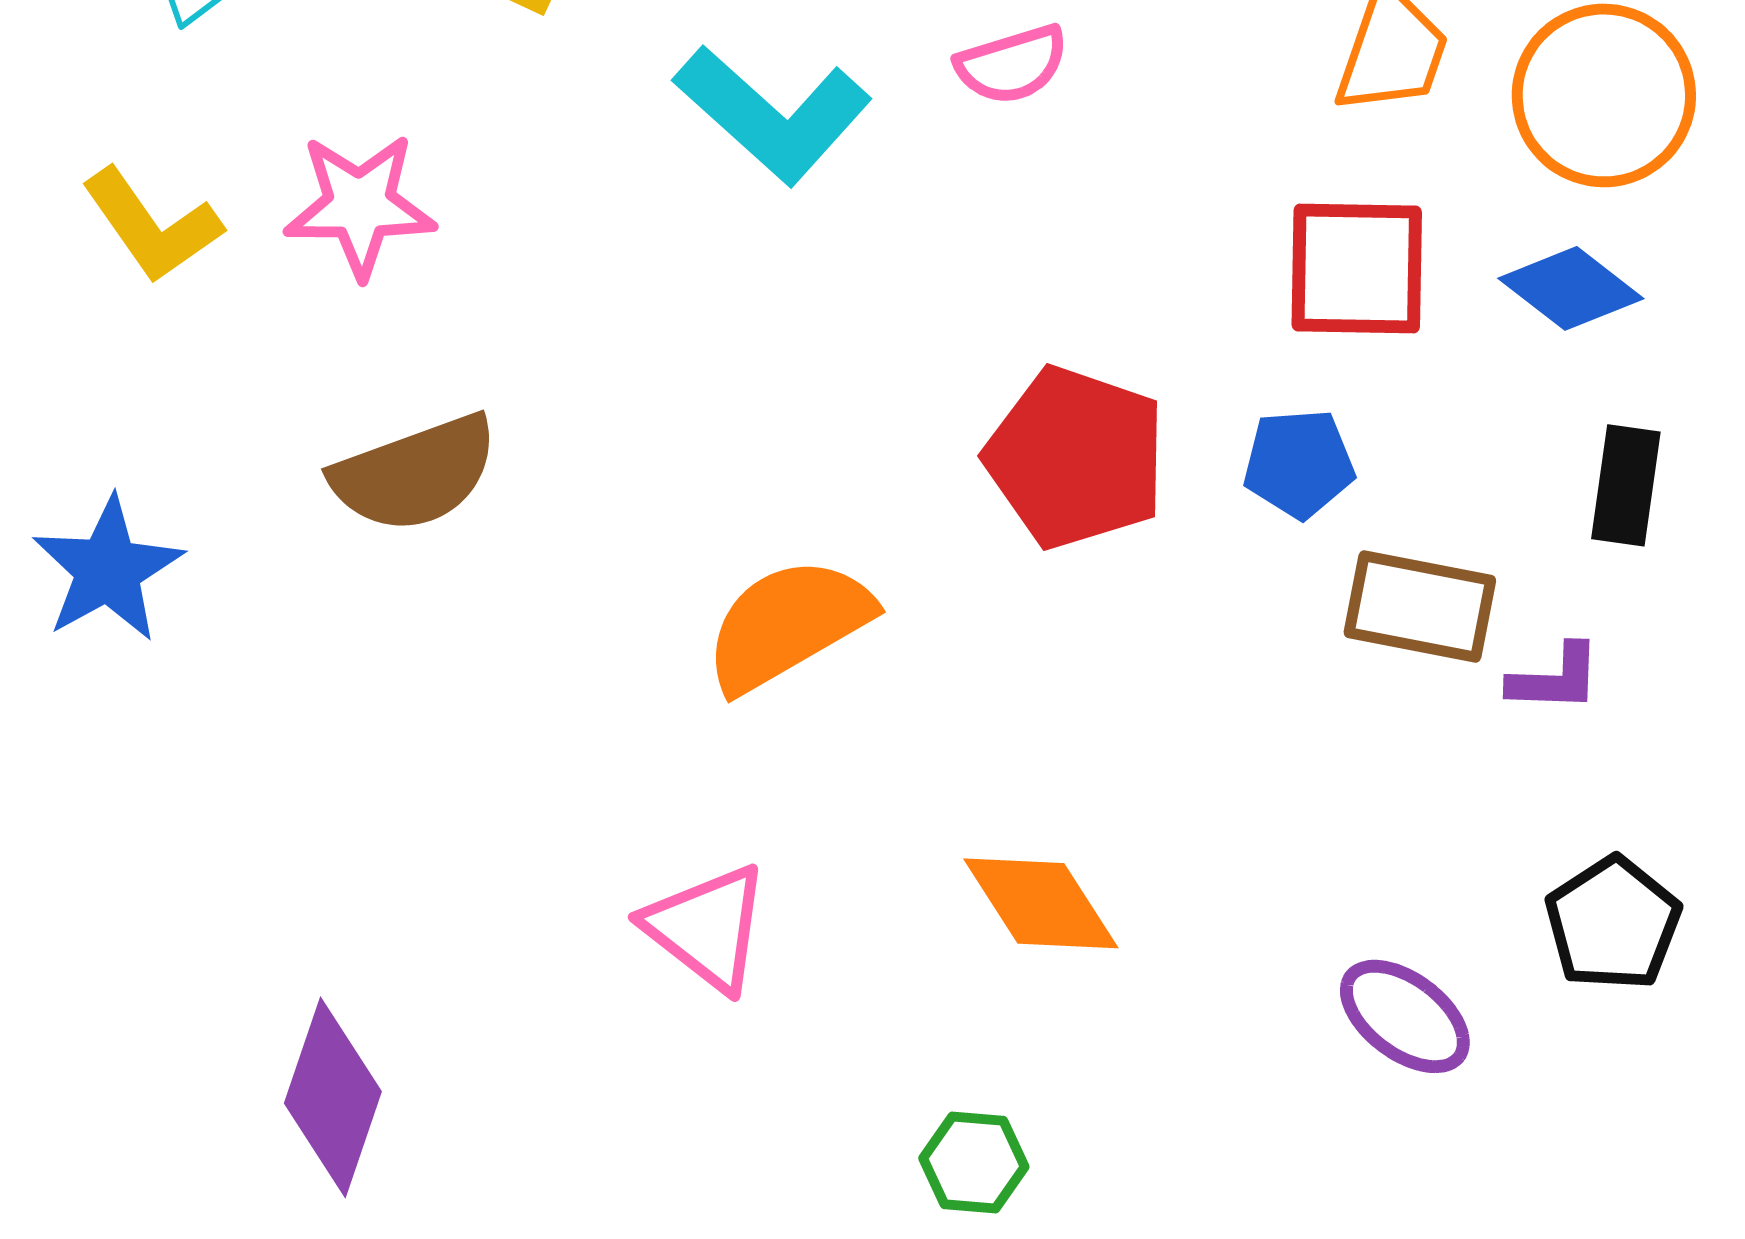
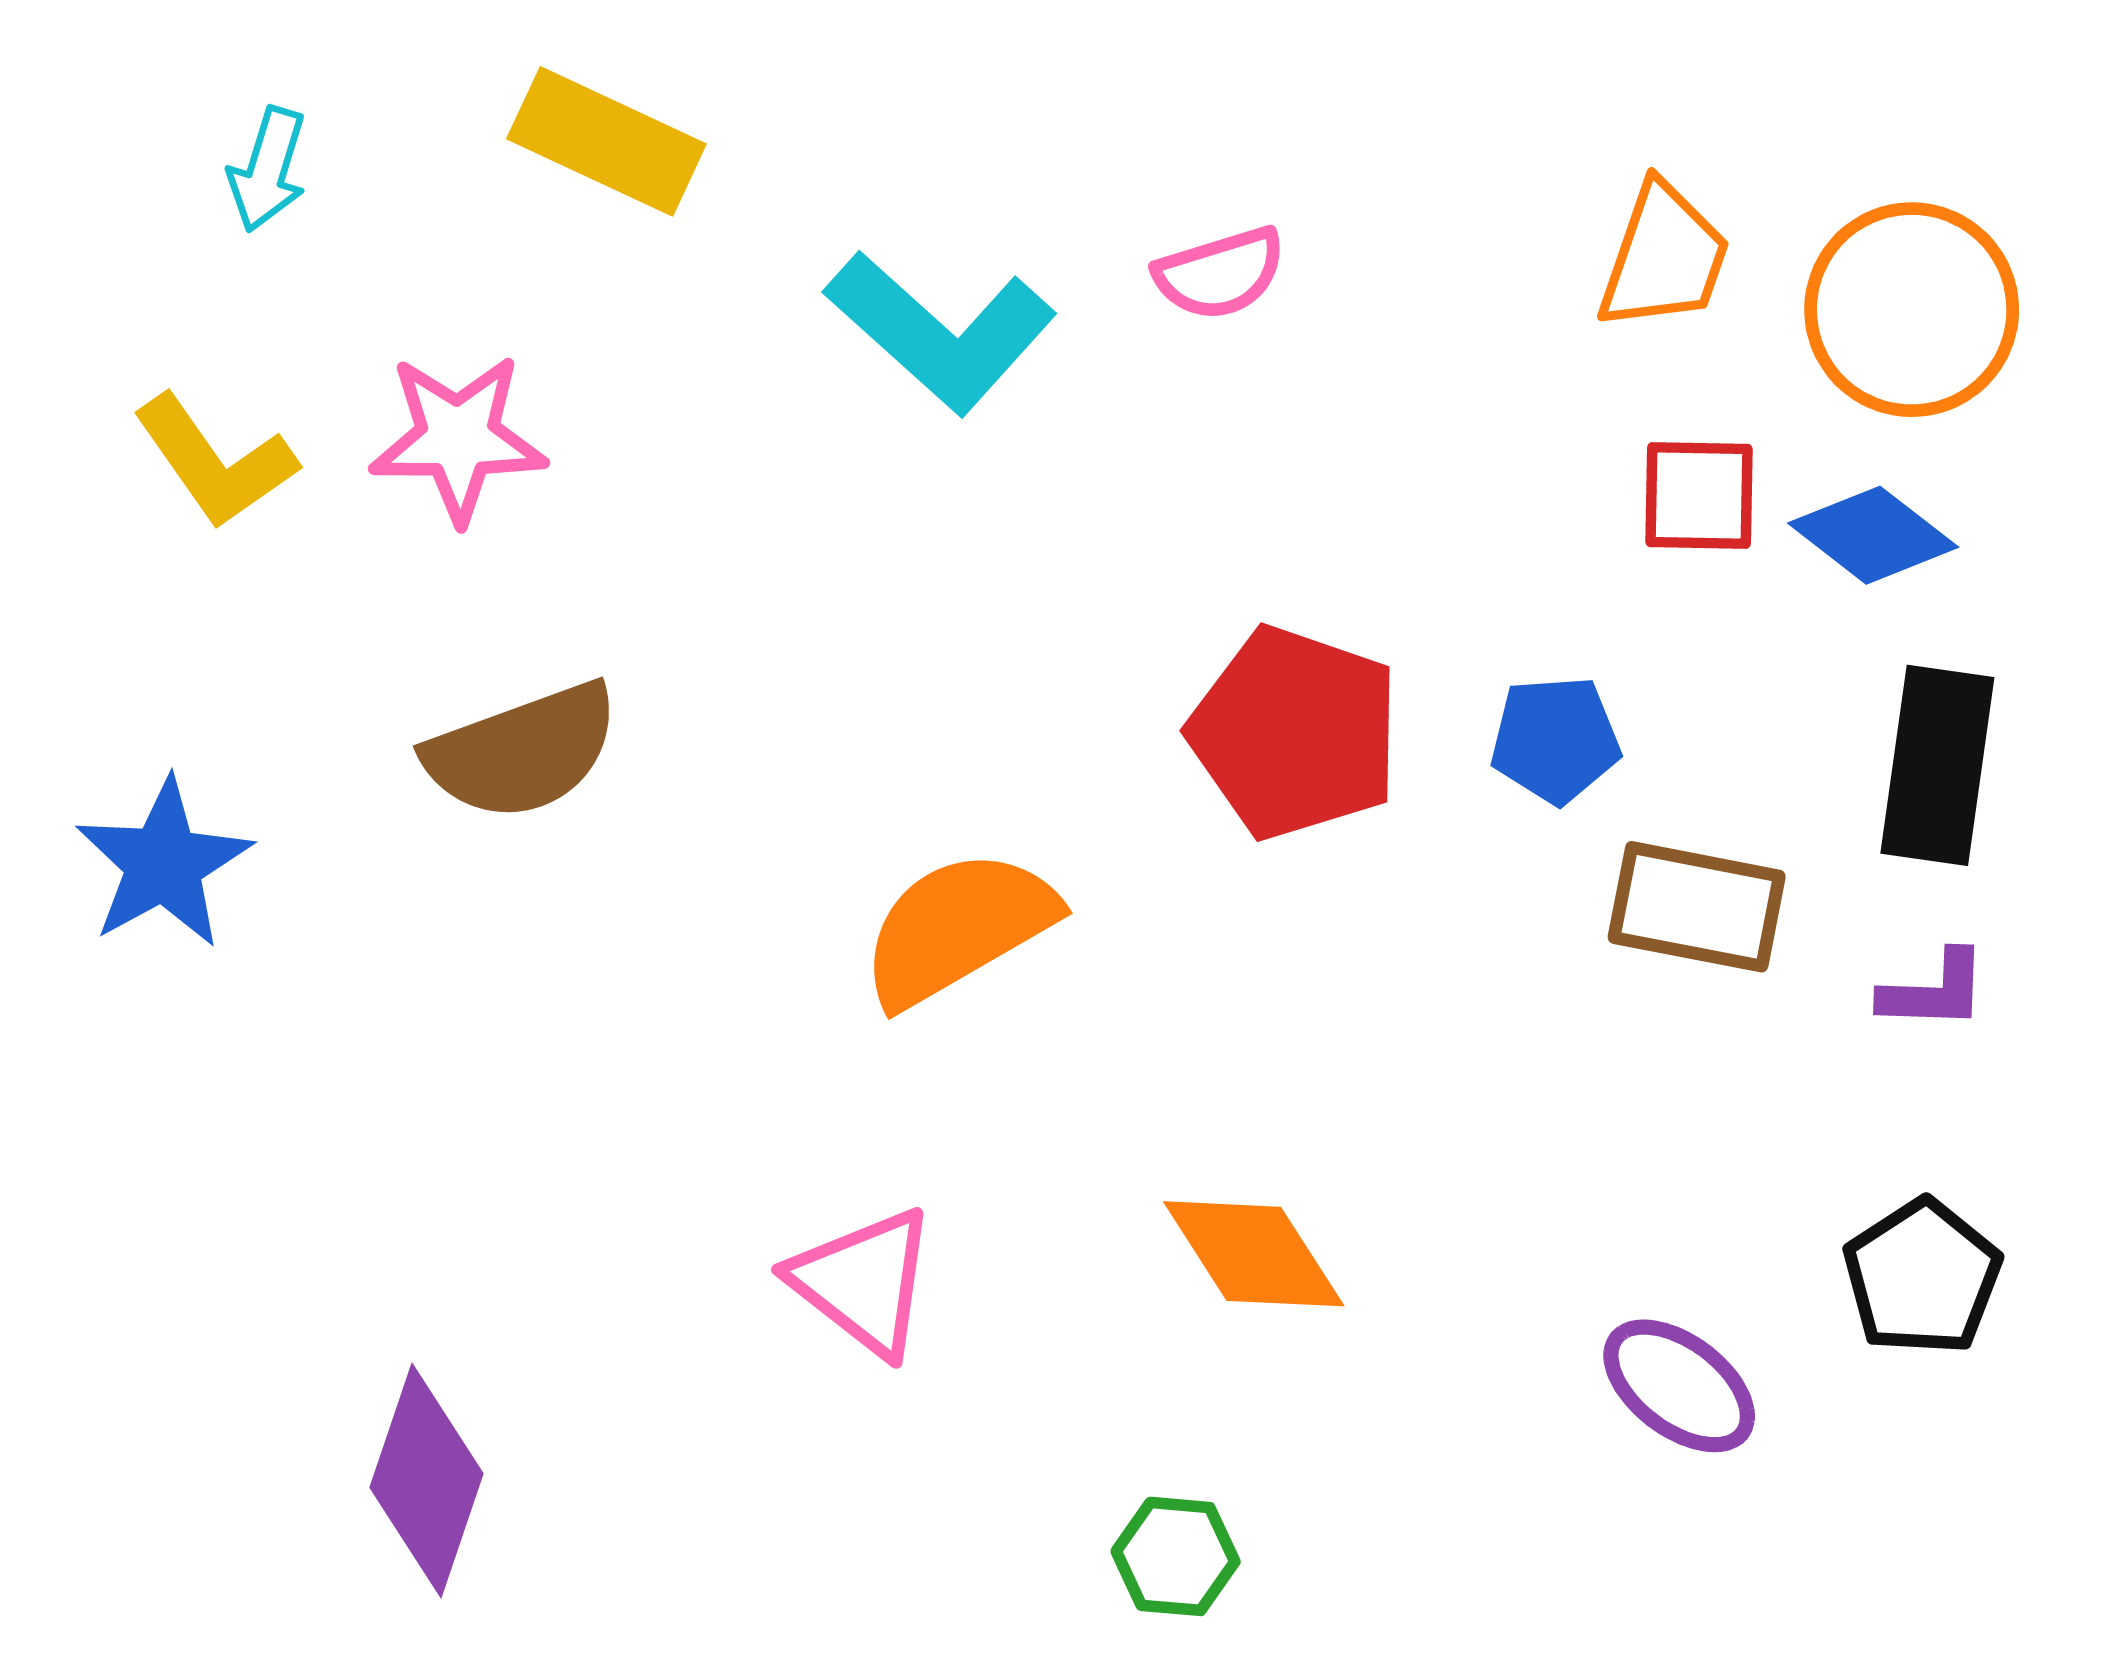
red square: (1357, 268) -> (1699, 495), moved, size x0.7
black rectangle: (1626, 485) -> (1937, 765), size x1.4
purple L-shape: (1555, 678) -> (1934, 991), moved

